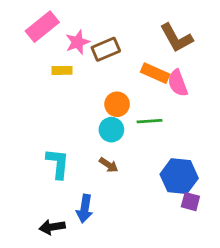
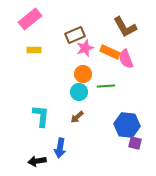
pink star: (78, 42) -> (85, 48), moved
yellow rectangle: (62, 70) -> (34, 50), moved
brown arrow: (109, 165) -> (77, 117), turned 104

